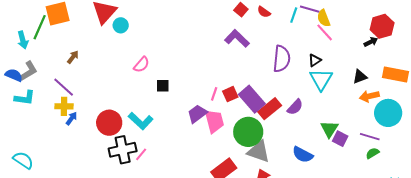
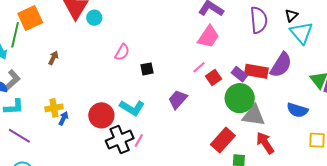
purple line: (64, 87) -> (19, 136), moved
pink line: (214, 94) -> (199, 67), turned 40
red square: (230, 94) -> (214, 77), moved
purple rectangle: (252, 99) -> (239, 74), moved, size x0.6
purple semicircle: (295, 107) -> (281, 65), size x1.5
red rectangle: (270, 109) -> (256, 71), turned 60
purple trapezoid: (197, 114) -> (178, 99), moved
pink trapezoid: (214, 121) -> (208, 37), moved, turned 60

